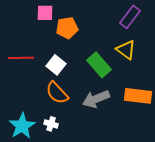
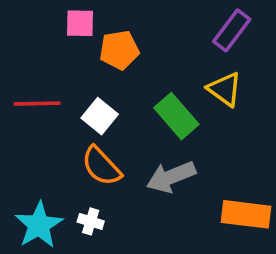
orange rectangle: (138, 96) -> (246, 214), moved

